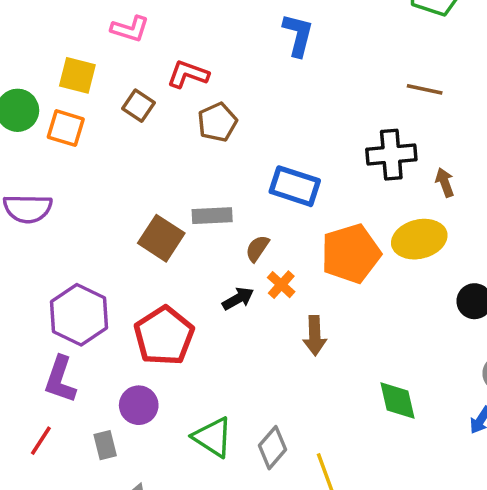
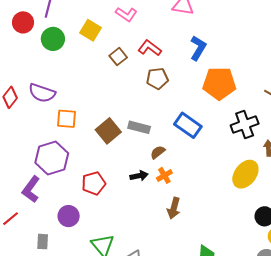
blue L-shape: (298, 35) -> (198, 48), moved
orange square: (66, 128) -> (67, 119), moved, turned -30
black cross: (391, 155) -> (245, 124), turned -32
yellow ellipse: (419, 239) -> (245, 174), turned -56
orange pentagon: (351, 254) -> (219, 83), moved
red pentagon: (164, 336) -> (94, 183), size x0.7
gray rectangle: (105, 445) -> (43, 242), moved

